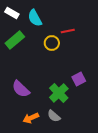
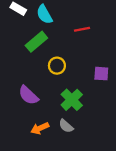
green rectangle: (15, 40) -> (36, 42), moved
yellow circle: (52, 43) -> (57, 66), moved
purple square: (79, 79) -> (101, 74), moved, turned 32

